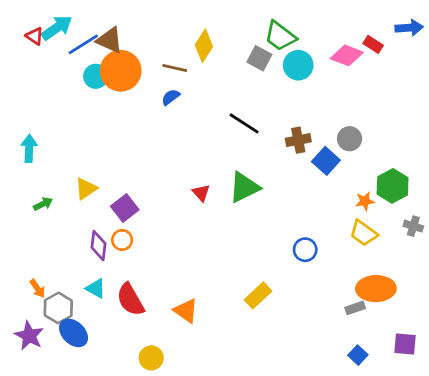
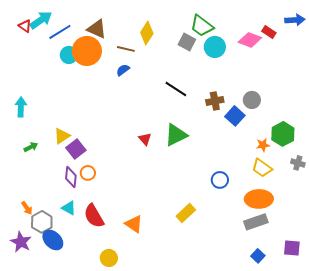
brown triangle: (110, 40) -> (97, 29), moved
purple square: (125, 208) -> (76, 149), moved
orange ellipse: (376, 289) -> (259, 199), moved
gray rectangle: (355, 308) -> (256, 222), size x1.6

